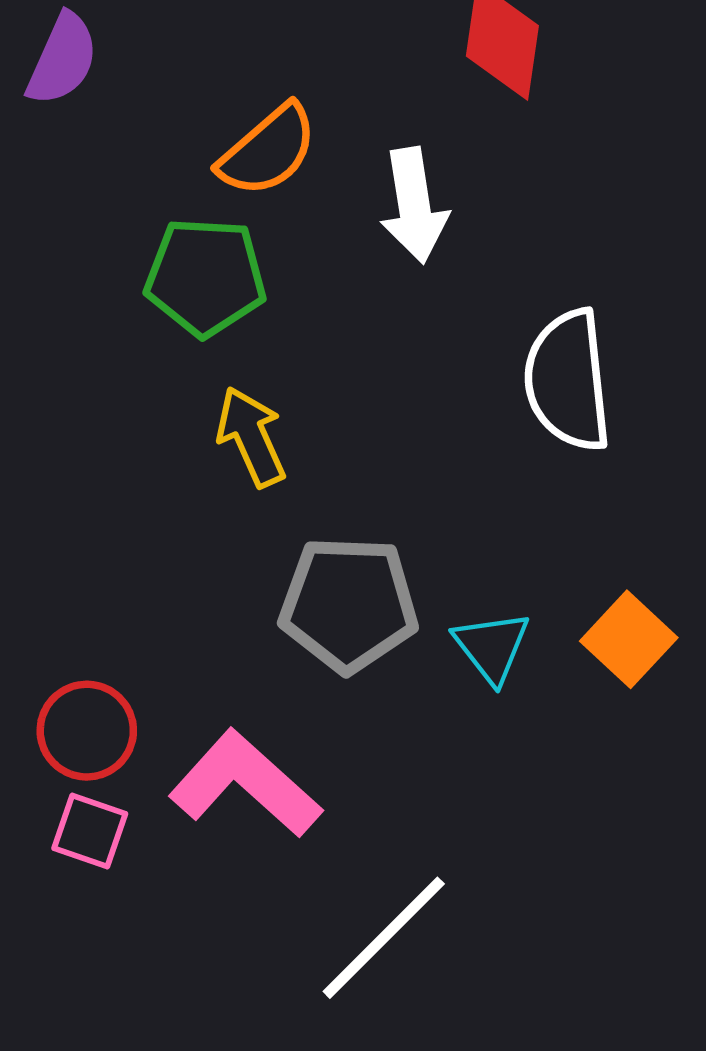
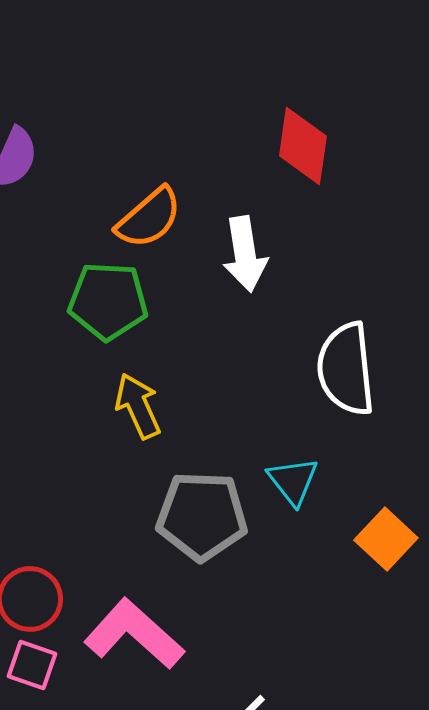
cyan triangle: (492, 647) -> (293, 481), moved

